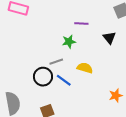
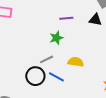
black triangle: (109, 38) -> (95, 20), moved, turned -32

